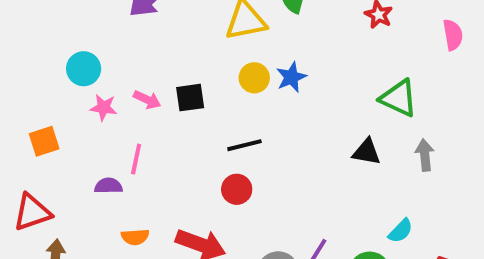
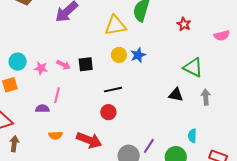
pink semicircle: (453, 35) -> (222, 36), turned 84
cyan circle: (84, 69) -> (18, 62), moved
cyan semicircle: (401, 231) -> (192, 136), turned 136

